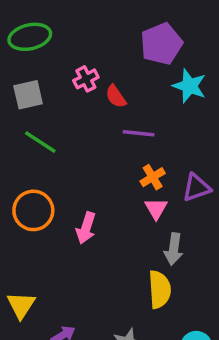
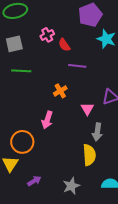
green line: (40, 142) -> (21, 71), turned -30
orange cross: (153, 177) -> (60, 91), moved
orange circle: (33, 210) -> (22, 142), moved

